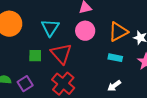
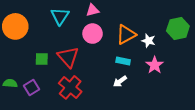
cyan triangle: (50, 28) -> (60, 16), moved
white arrow: (114, 86) -> (120, 81), moved

